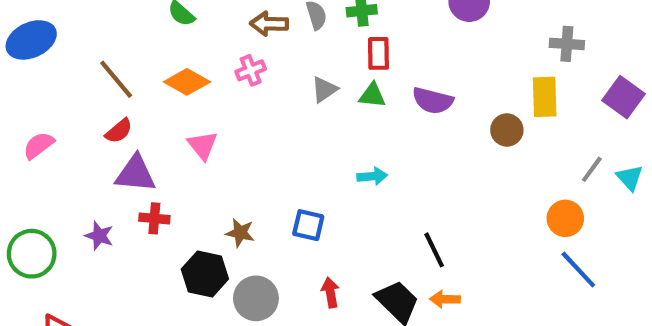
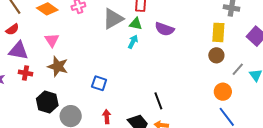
gray triangle: (324, 89) -> (113, 19), size x1.6
brown circle: (507, 130) -> (216, 55), moved
cyan arrow: (372, 176) -> (133, 42), moved, turned -64
brown star: (240, 233) -> (58, 66), moved, size x1.5

